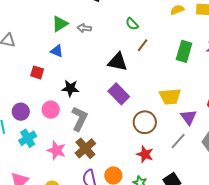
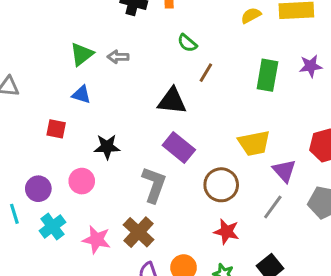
gray L-shape: (79, 119) -> (154, 185), moved

